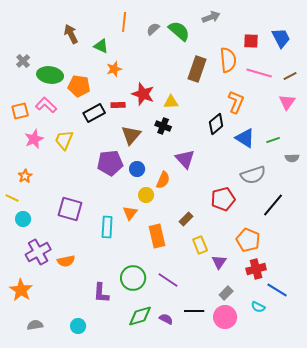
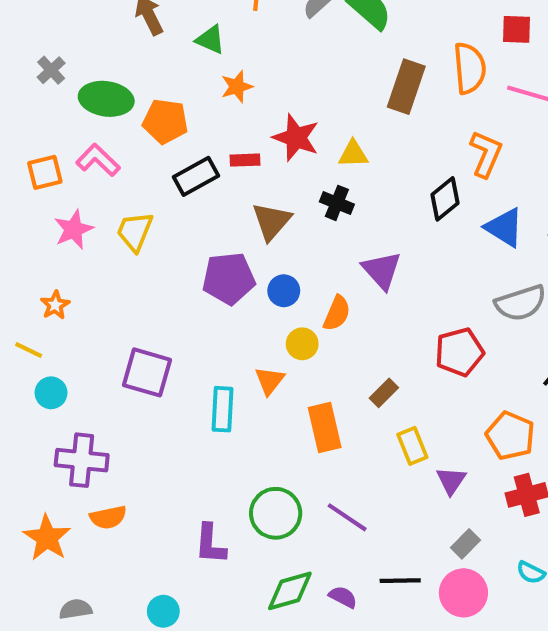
purple cross: (38, 252) -> (82, 460), turned 35
orange semicircle: (66, 261) -> (108, 517), moved

